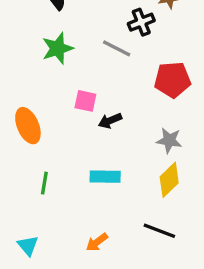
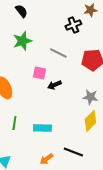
gray line: (117, 48) -> (58, 53), moved
cyan rectangle: (105, 177) -> (42, 128), moved
black line: (159, 231) -> (73, 152), moved

